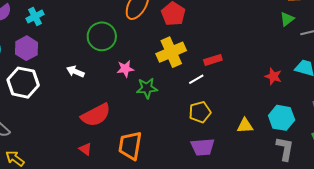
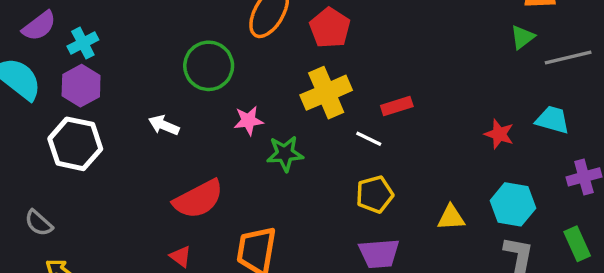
cyan cross: (35, 16) -> (83, 43), moved
white line: (196, 79) -> (369, 139), turned 56

